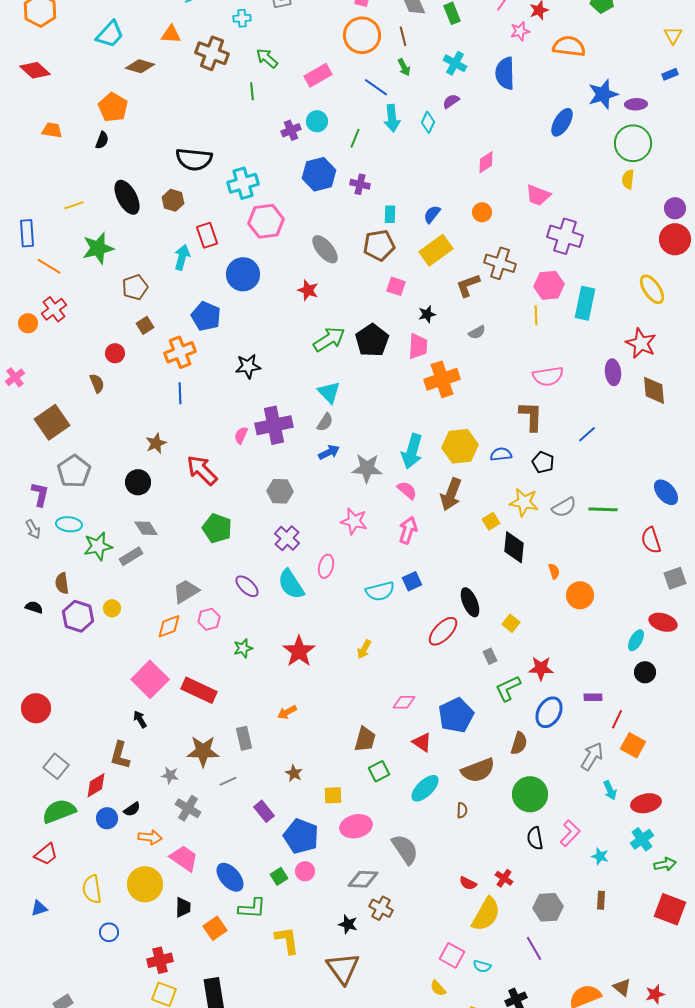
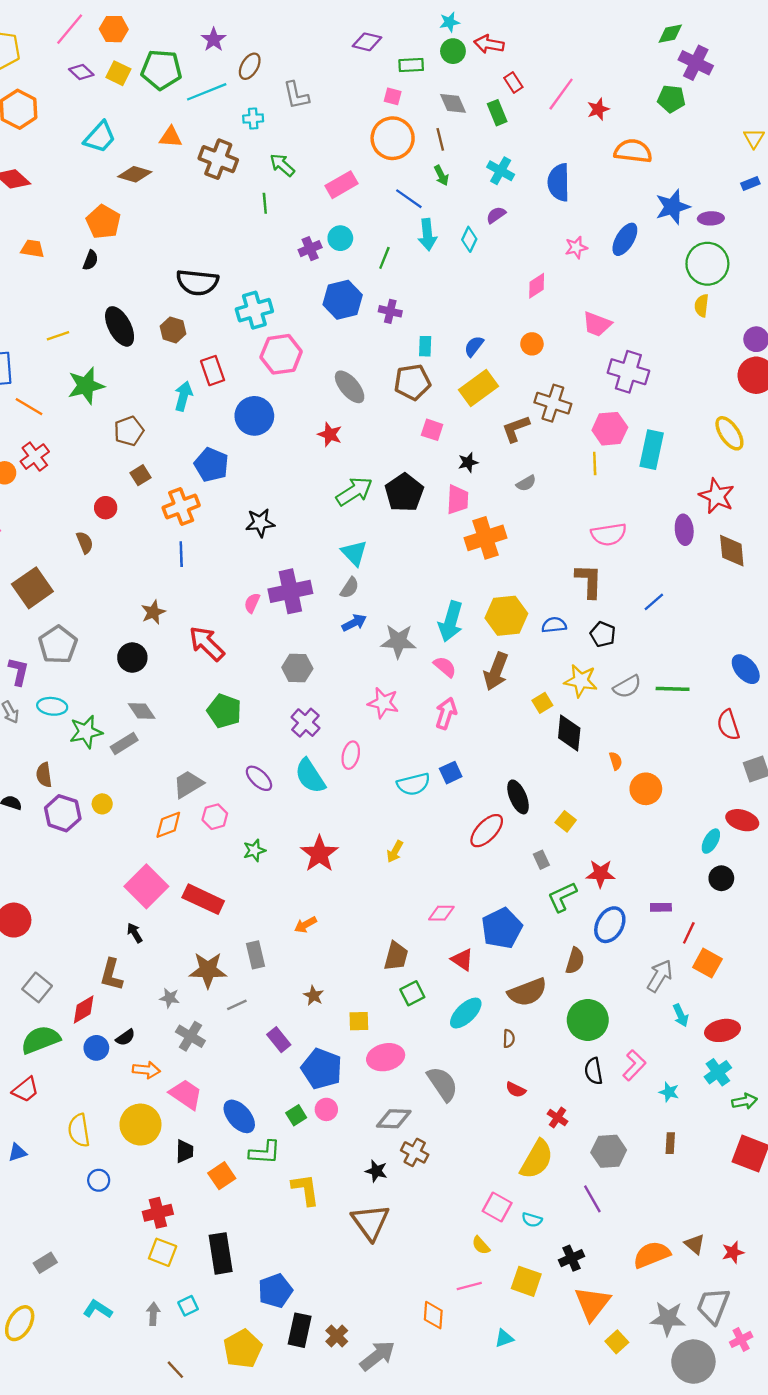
pink star: (520, 31) -> (576, 247), moved
red semicircle: (468, 883) -> (516, 1090), moved

